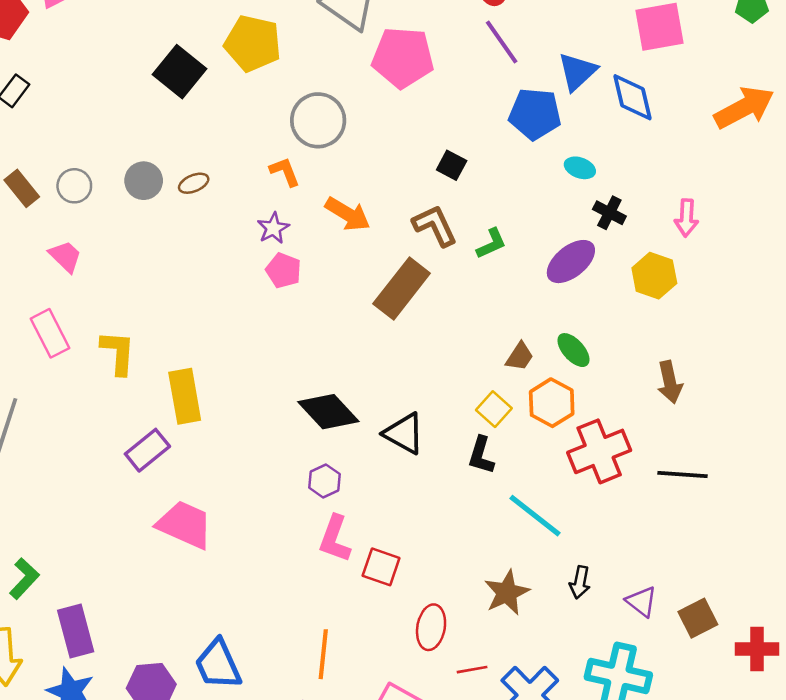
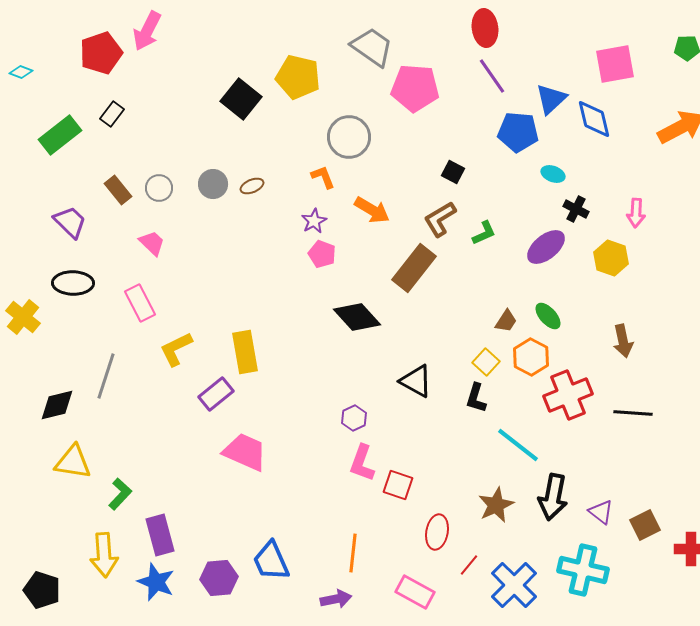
brown L-shape: (435, 226) -> (440, 219), turned -96
yellow L-shape: (118, 353) -> (176, 349), moved, turned -120
black diamond: (328, 412) -> (357, 317), moved
black arrow: (580, 582) -> (553, 497), size x1.8
red line: (472, 670) -> (469, 565), turned -40

